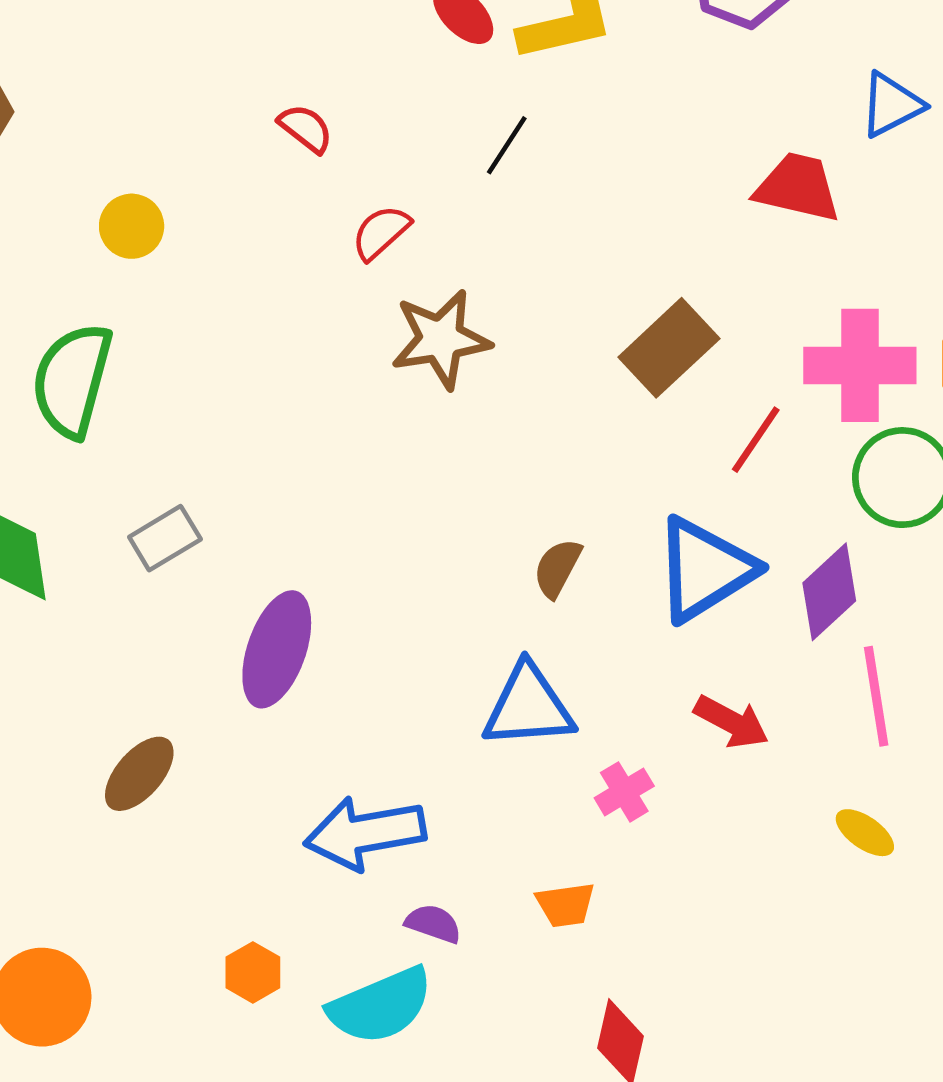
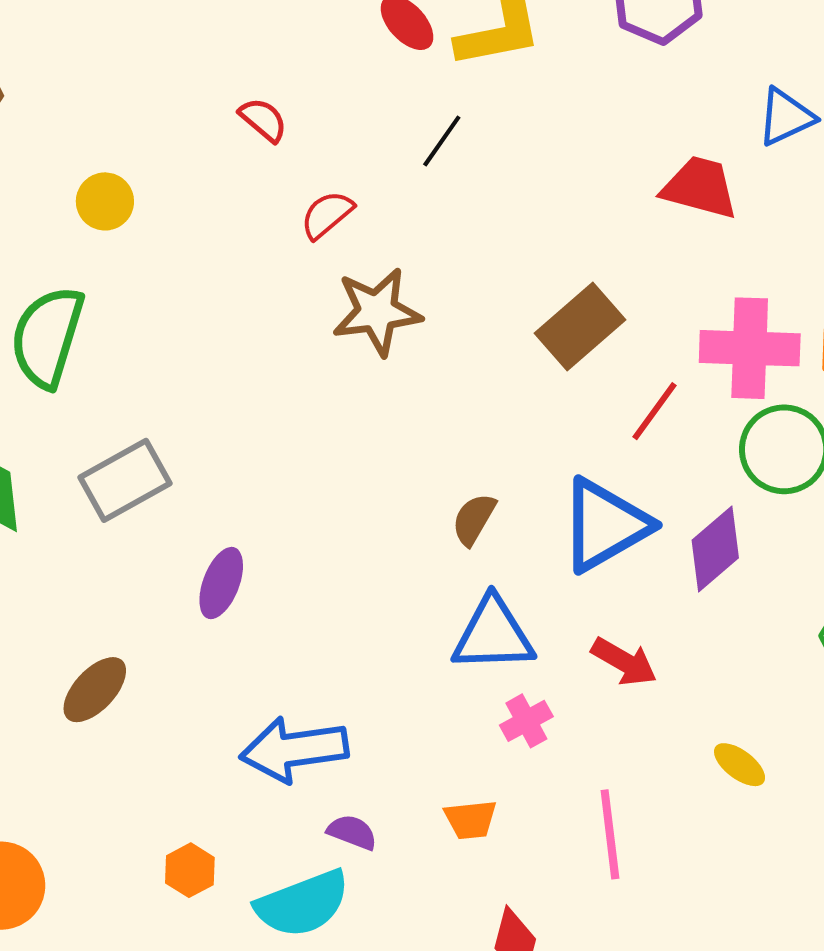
gray rectangle: (165, 538) -> (125, 480), size x1.4
purple ellipse: (277, 649) -> (221, 583), size x0.7
pink line: (876, 696) -> (610, 834), moved
blue triangle: (528, 706) -> (493, 635), moved

